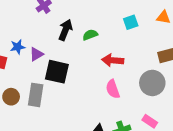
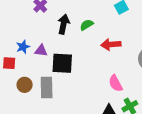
purple triangle: (36, 54) -> (41, 51), turned 48
pink semicircle: (113, 89) -> (116, 83), moved
brown circle: (11, 97) -> (25, 85), moved

